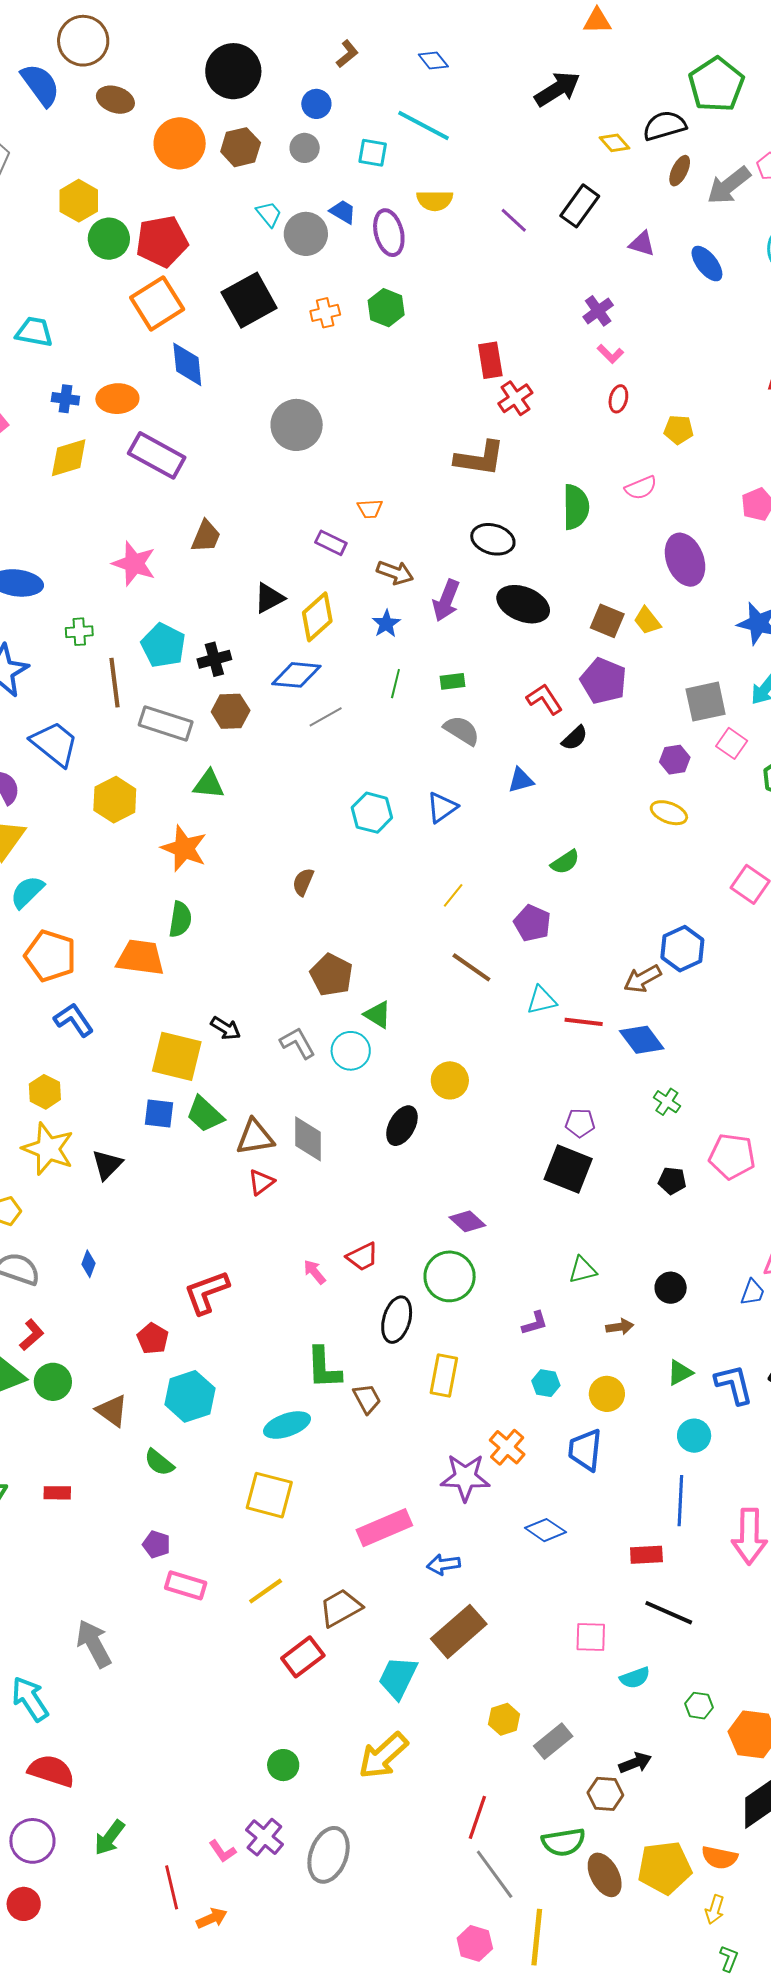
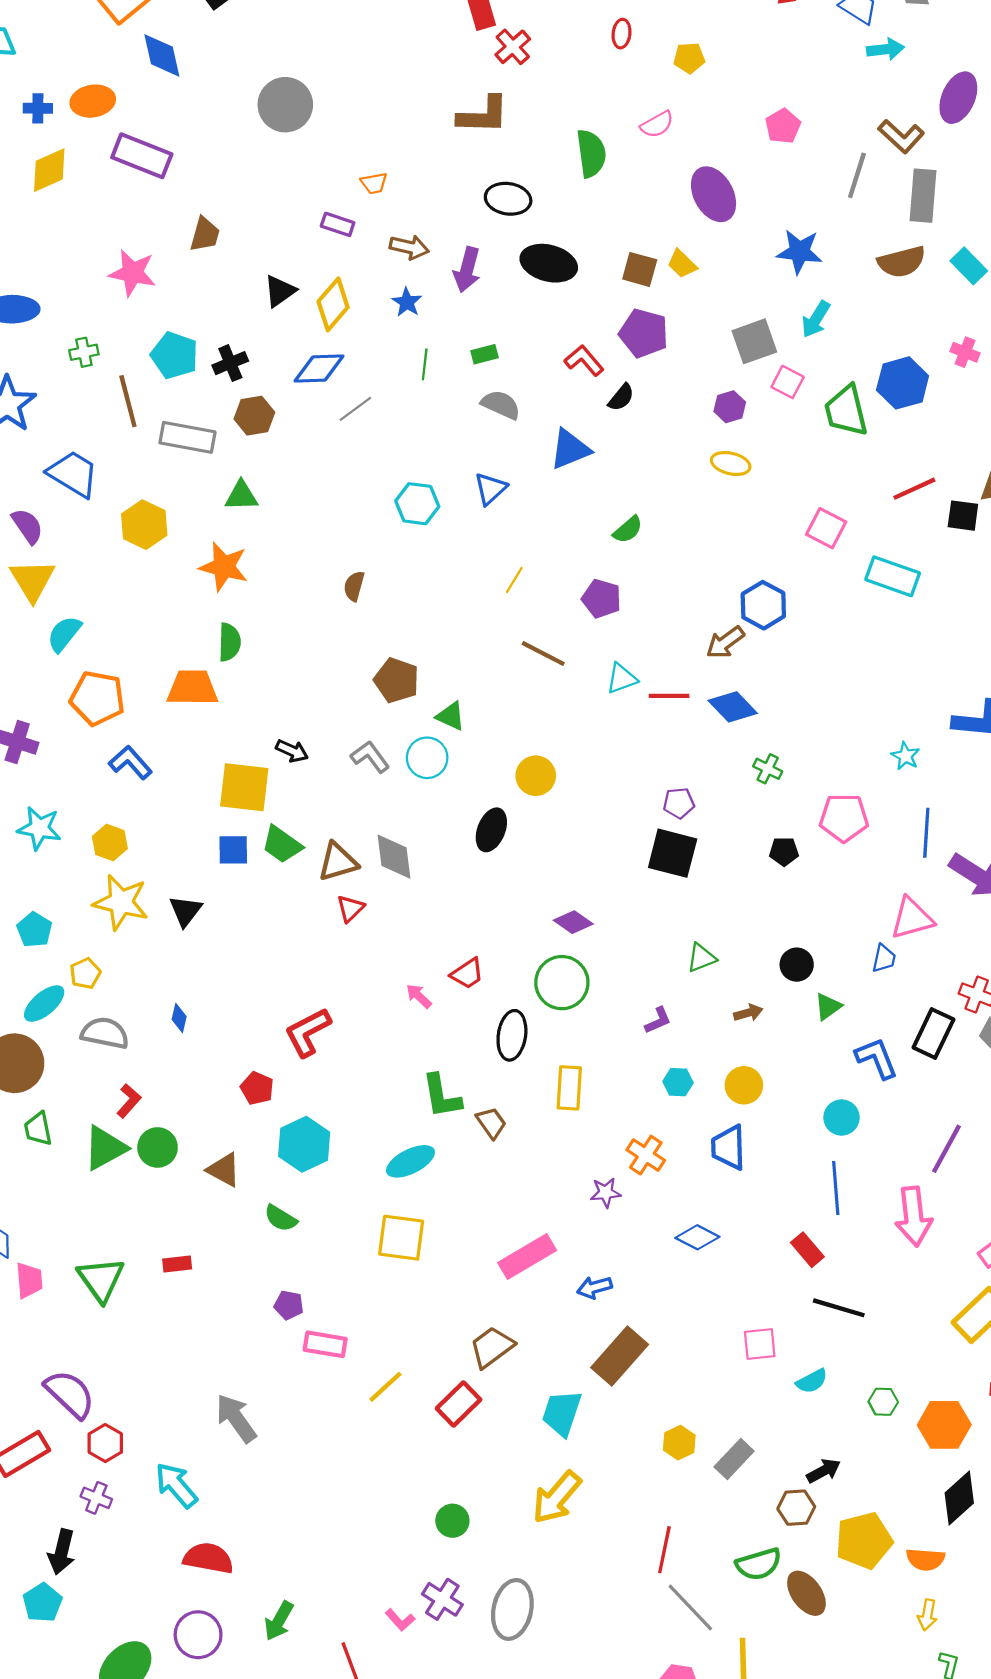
blue triangle: (521, 780) -> (570, 449), size x1.5
green triangle: (680, 1373) -> (828, 1007), moved
purple star: (465, 1477) -> (606, 1193), size x0.6
red rectangle: (646, 1555) -> (807, 1250), turned 60
yellow line: (266, 1591) -> (385, 1387), moved
yellow pentagon: (665, 1868) -> (864, 1541), moved

